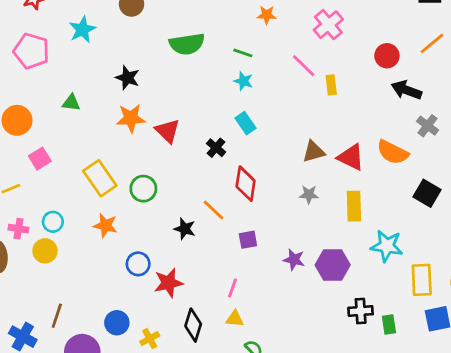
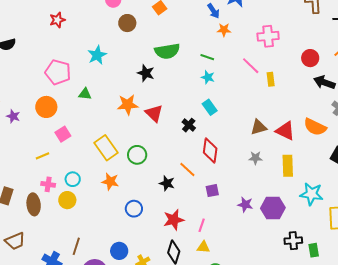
pink cross: (328, 25) -> (268, 36), turned 35
cyan star: (82, 30) -> (97, 55), moved
pink pentagon: (31, 51) -> (58, 72), moved
black star: (128, 78) -> (146, 73), moved
red star: (169, 283) -> (174, 220), moved

